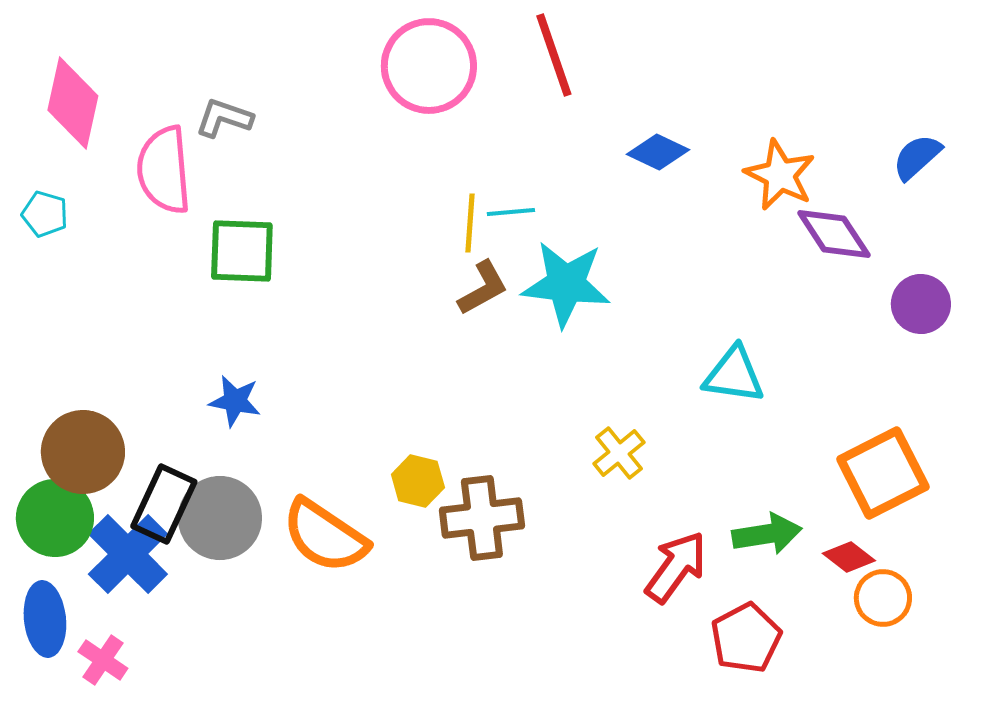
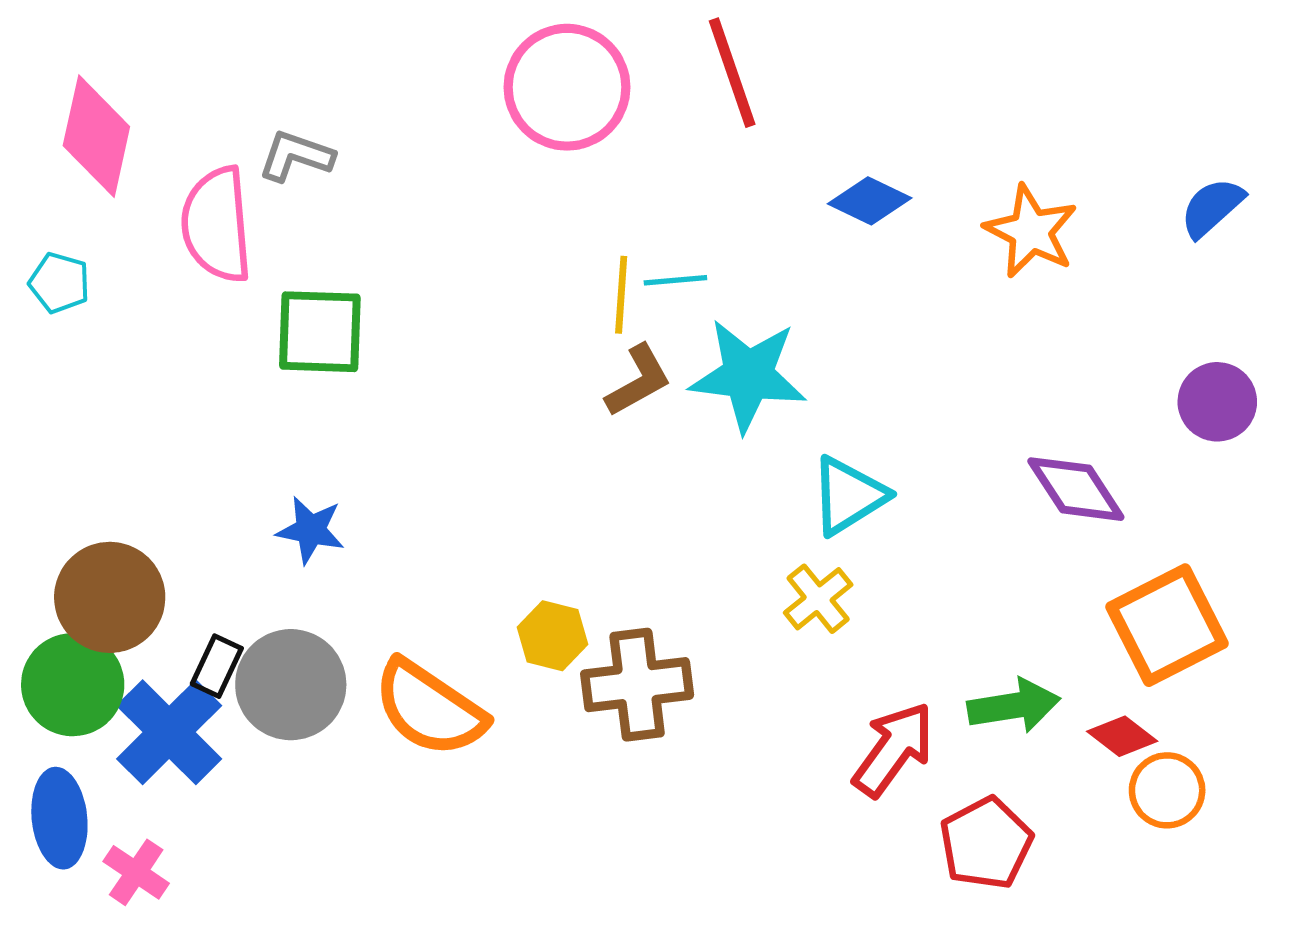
purple diamond: (834, 234) -> (1076, 489), moved
cyan triangle: (734, 375) -> (849, 496), moved, turned -40
black rectangle: (164, 504) -> (217, 666), size x0.6

